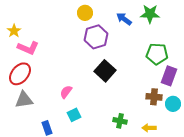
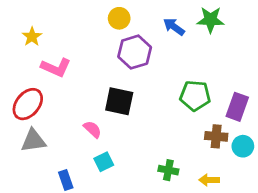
yellow star: (14, 31) -> (32, 37), moved
pink L-shape: (28, 48) -> (56, 67), moved
green pentagon: (157, 54) -> (195, 96), moved
black square: (105, 71) -> (119, 101), moved, turned -30
pink semicircle: (66, 92) -> (92, 129), turned 96

